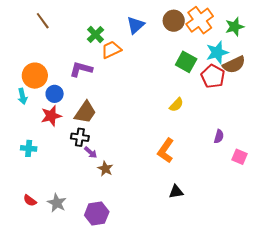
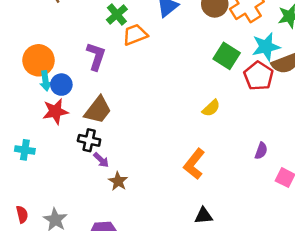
purple L-shape: (81, 69) -> (96, 56), turned 90
cyan arrow: (22, 96) -> (46, 81), moved
red semicircle: (30, 200) -> (22, 214), turned -144

